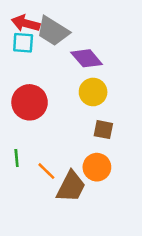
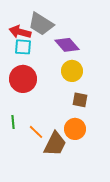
red arrow: (26, 23) -> (20, 32), moved
cyan square: (23, 43) -> (23, 47), moved

